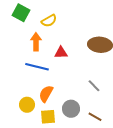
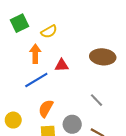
green square: (21, 13) -> (20, 23), turned 36
blue line: (37, 67) -> (36, 80), turned -45
yellow circle: (27, 105) -> (13, 120), moved

